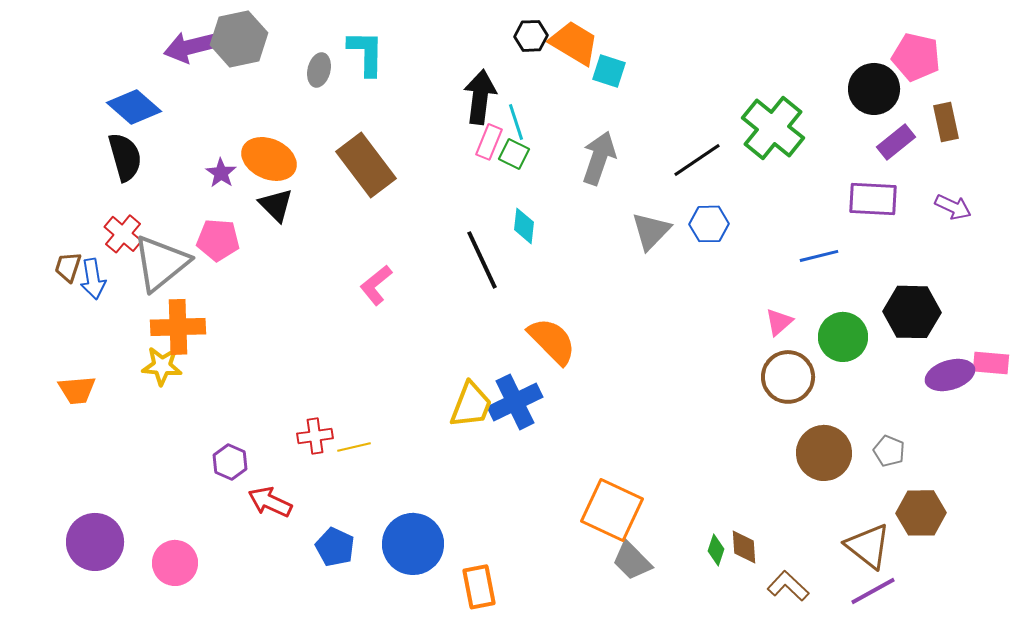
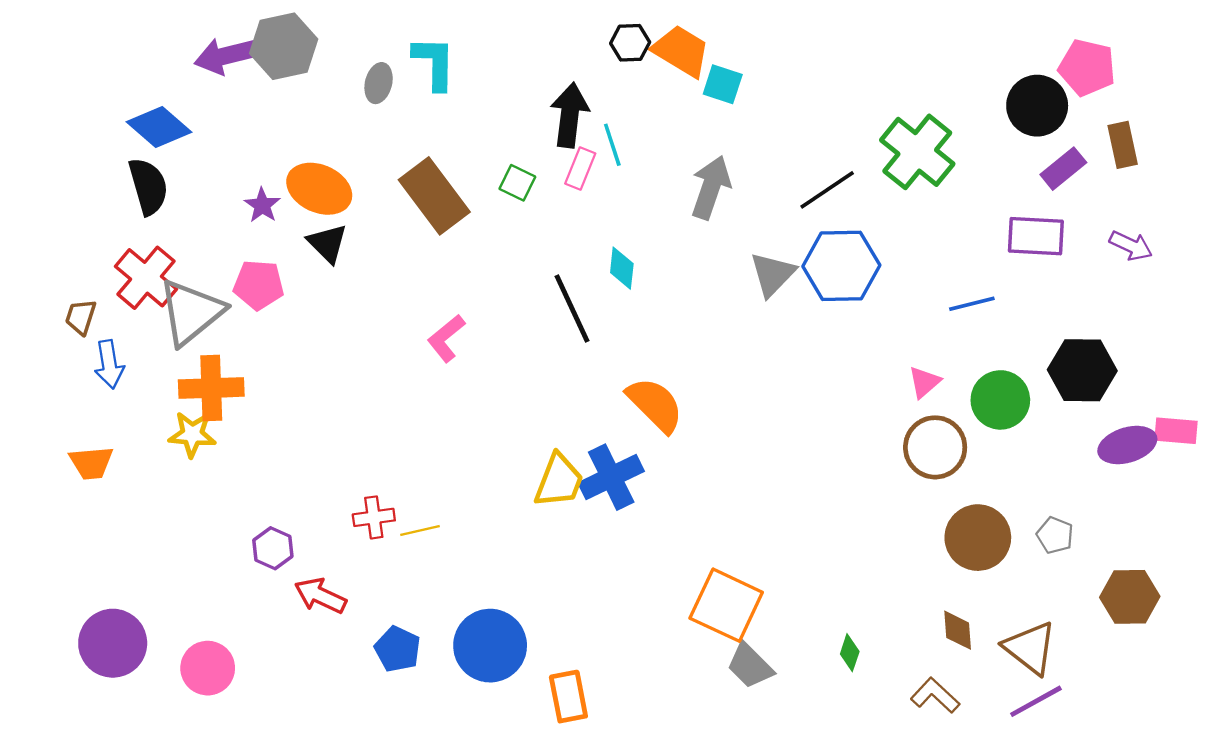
green square: (514, 154) -> (517, 183), moved
blue hexagon: (709, 224) -> (841, 266), size x1.6
red cross: (123, 234) -> (146, 278), size x1.4
blue arrow: (93, 279) -> (109, 364), moved
brown hexagon: (921, 513) -> (1130, 597), moved
brown diamond: (744, 547) -> (958, 630), moved

